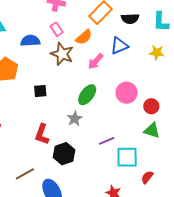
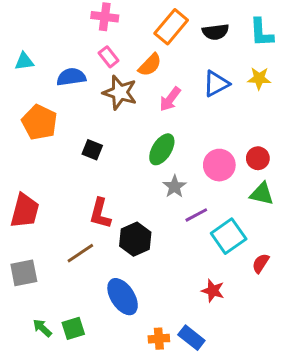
blue triangle: (119, 46) -> (216, 84), moved
black square: (40, 91) -> (92, 150), turned 32
pink circle: (127, 93) -> (219, 165), moved
gray star: (75, 119) -> (175, 187), moved
cyan square: (127, 157) -> (229, 236), turned -30
brown line: (25, 174) -> (80, 253), moved

